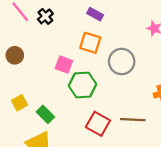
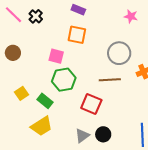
gray circle: (122, 62) -> (119, 53), moved
green hexagon: (83, 85) -> (64, 80), moved
brown line: (133, 120) -> (110, 80), moved

